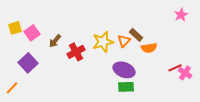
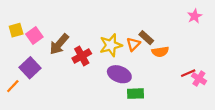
brown arrow: (55, 41) -> (59, 44), size x1.5
purple ellipse: (124, 70) -> (119, 74), moved
orange line: (12, 88) -> (13, 86), moved

